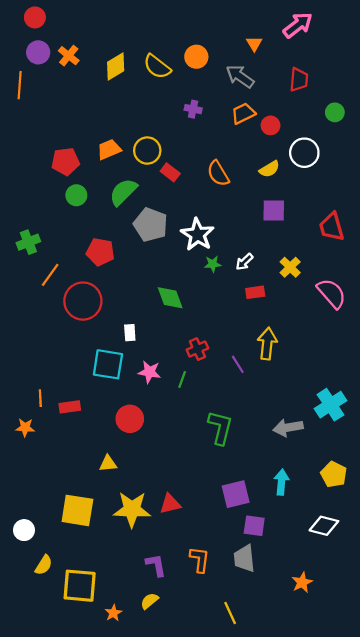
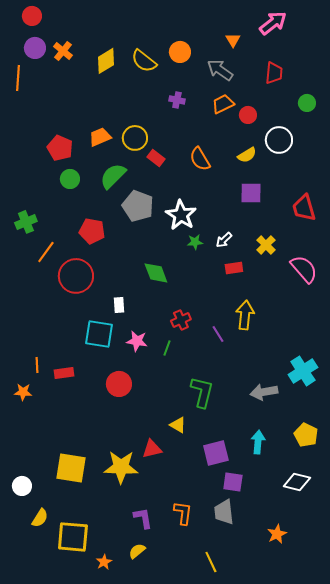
red pentagon: (65, 161) -> (60, 148), turned 30
yellow triangle: (108, 464) -> (178, 425), moved, turned 36
red triangle: (170, 504) -> (152, 449), moved

